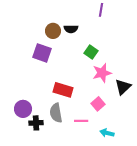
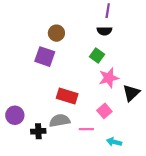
black semicircle: (71, 29) -> (104, 31), moved
purple circle: (23, 109) -> (15, 115), moved
gray semicircle: (56, 113) -> (60, 121), turned 90

